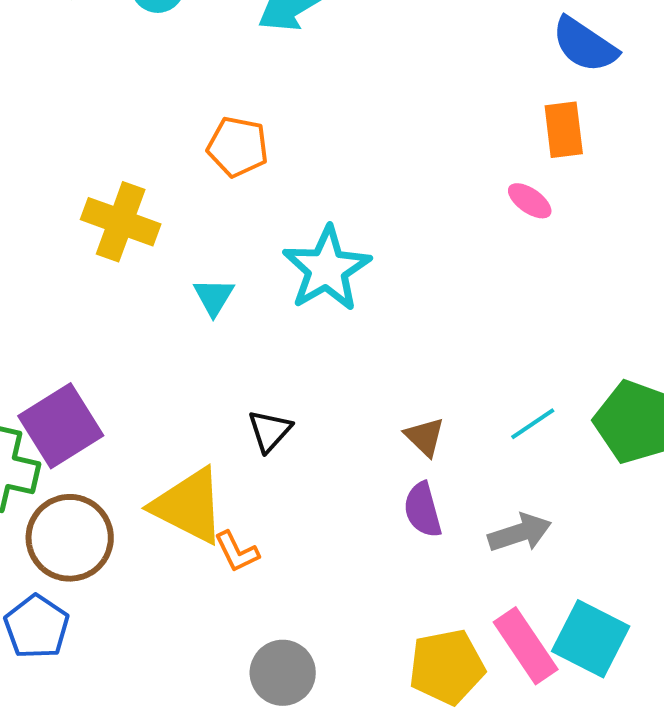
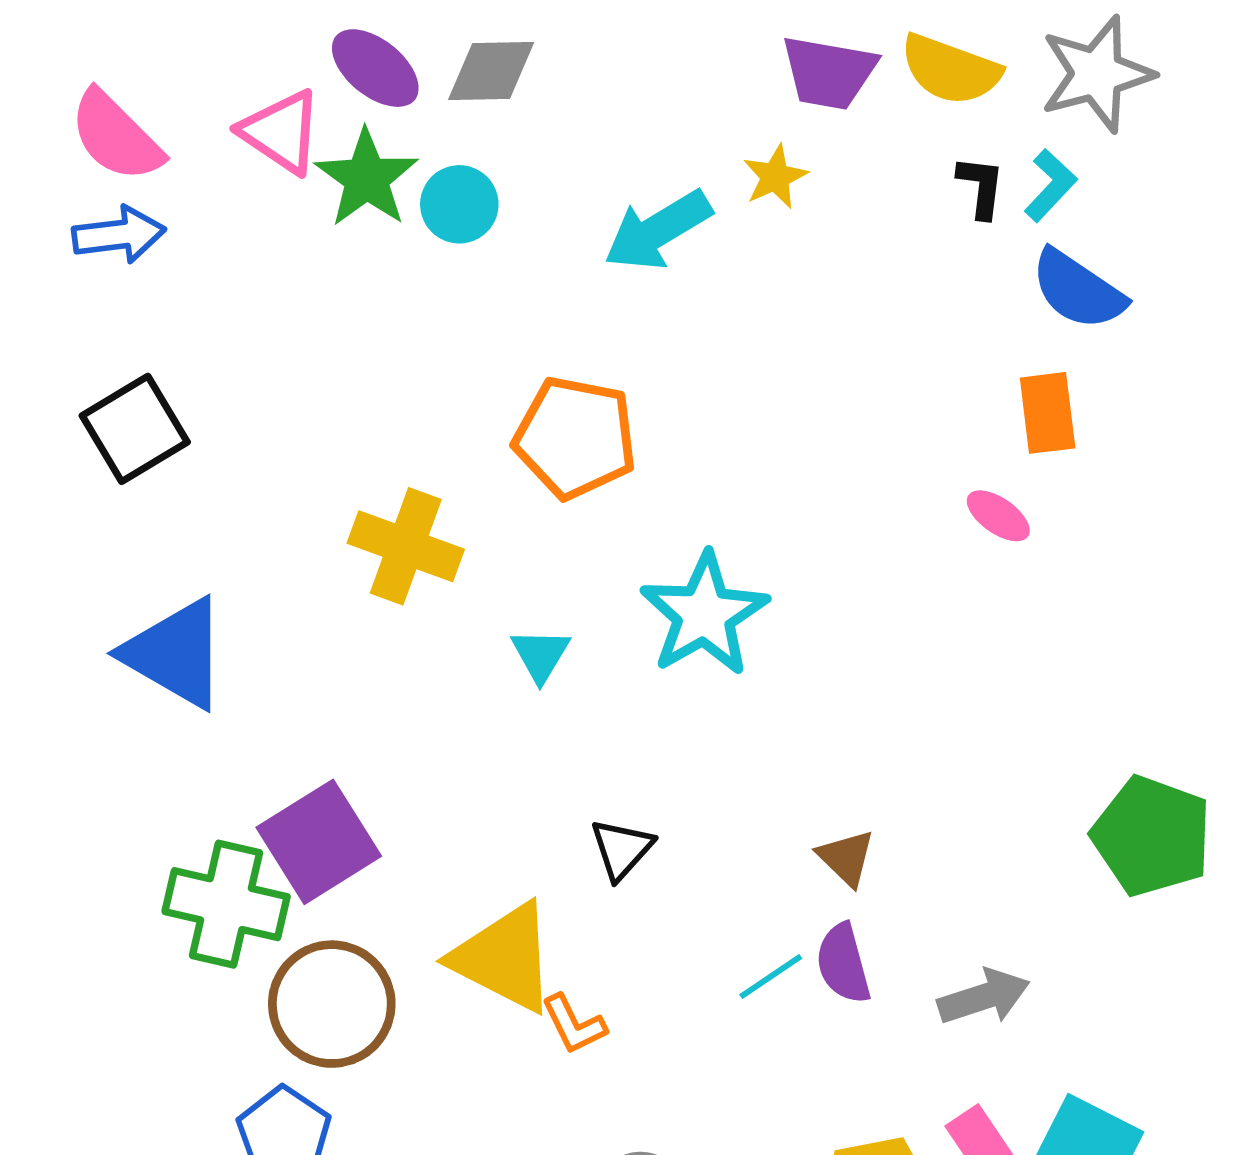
orange pentagon: (238, 147) -> (575, 438), size x1.4
cyan line: (533, 424) -> (771, 977), moved

